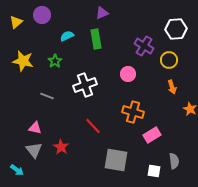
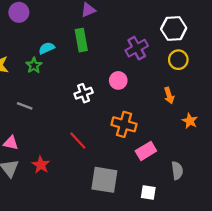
cyan semicircle: (67, 36) -> (47, 48), moved
purple cross: (144, 46) -> (137, 48), turned 30
yellow circle: (169, 60) -> (178, 60), moved
white cross: (85, 85) -> (84, 93), moved, size x0.7
gray semicircle: (174, 161) -> (177, 171), moved

